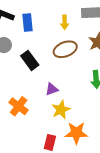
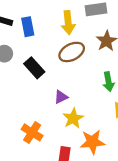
yellow arrow: (65, 22) -> (68, 23), size x1.5
orange cross: (19, 106) -> (32, 132), moved

